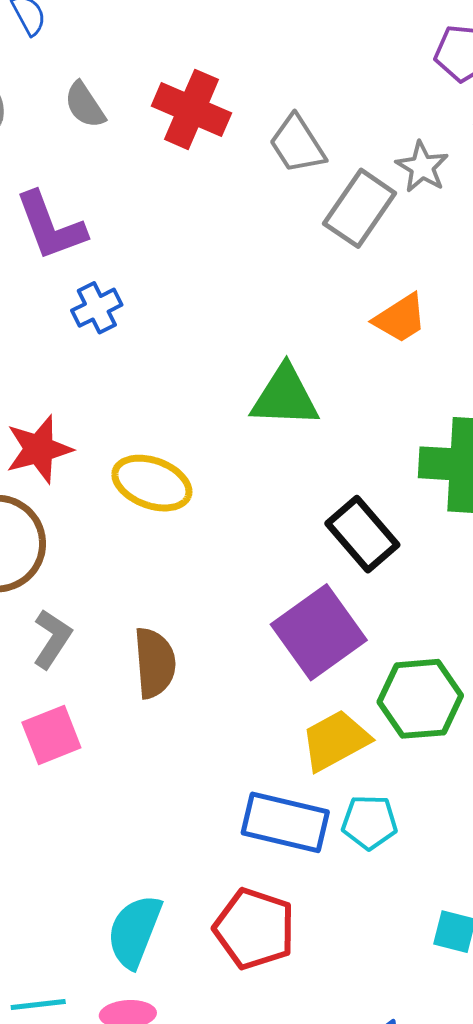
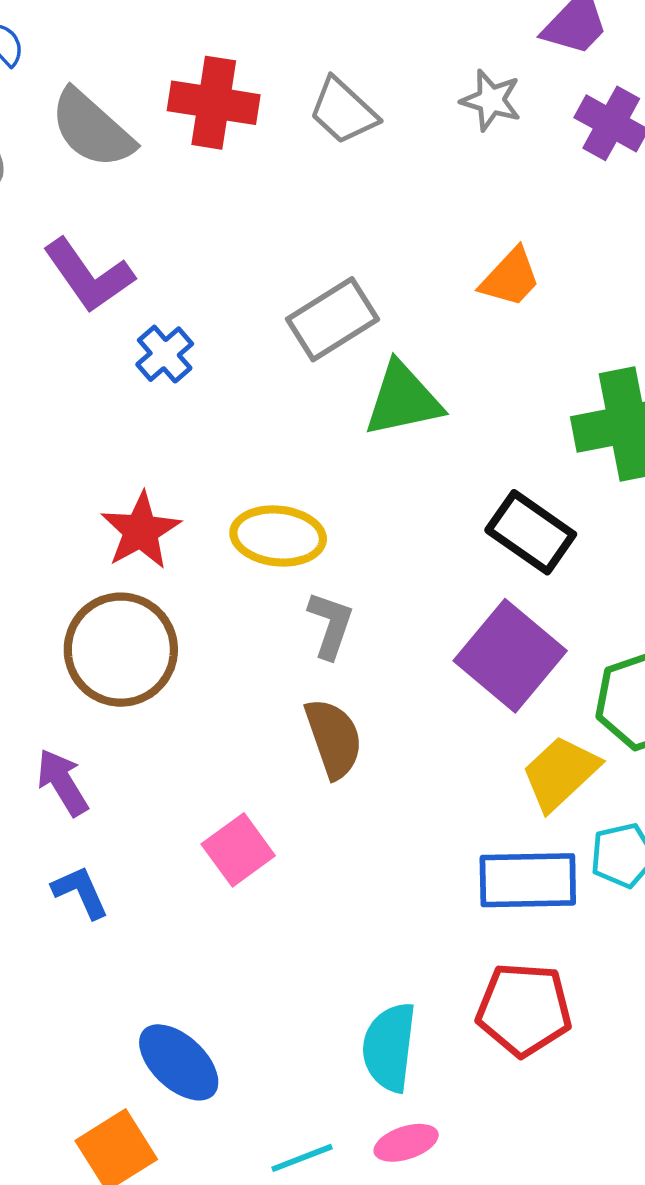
gray semicircle: (85, 105) -> (92, 129), size x1.6
gray rectangle: (360, 208) -> (333, 319), moved, turned 38
gray L-shape: (52, 639) -> (331, 625), moved

